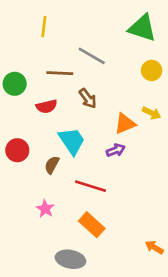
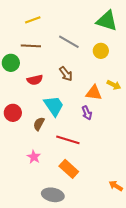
yellow line: (44, 27) -> (33, 20), turned 63
yellow circle: (152, 70) -> (101, 51), moved
brown line: (60, 73) -> (31, 46), moved
orange triangle: (125, 124) -> (94, 93), turned 30
purple arrow: (116, 150) -> (87, 113), turned 88

